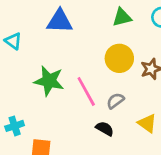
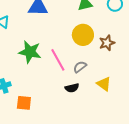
black semicircle: (105, 129) -> (72, 88), turned 136

